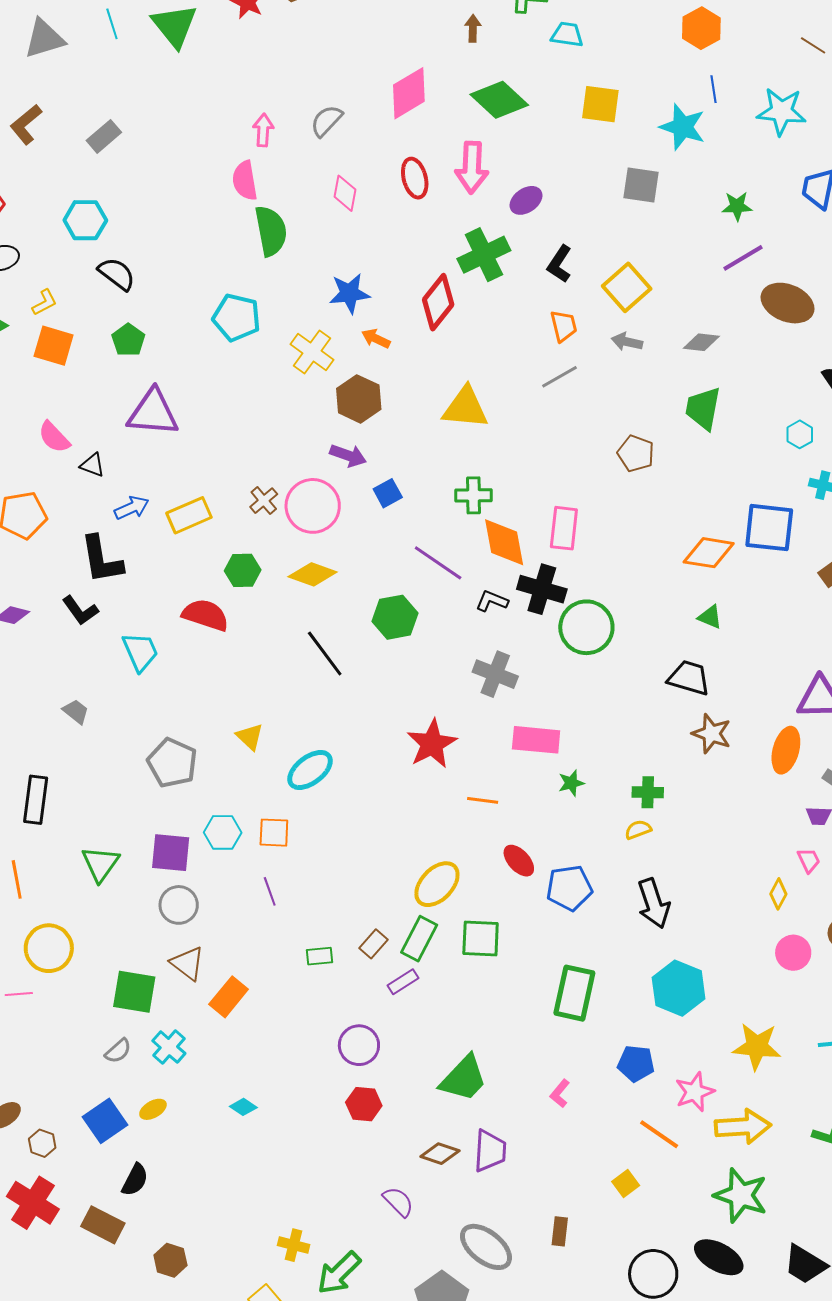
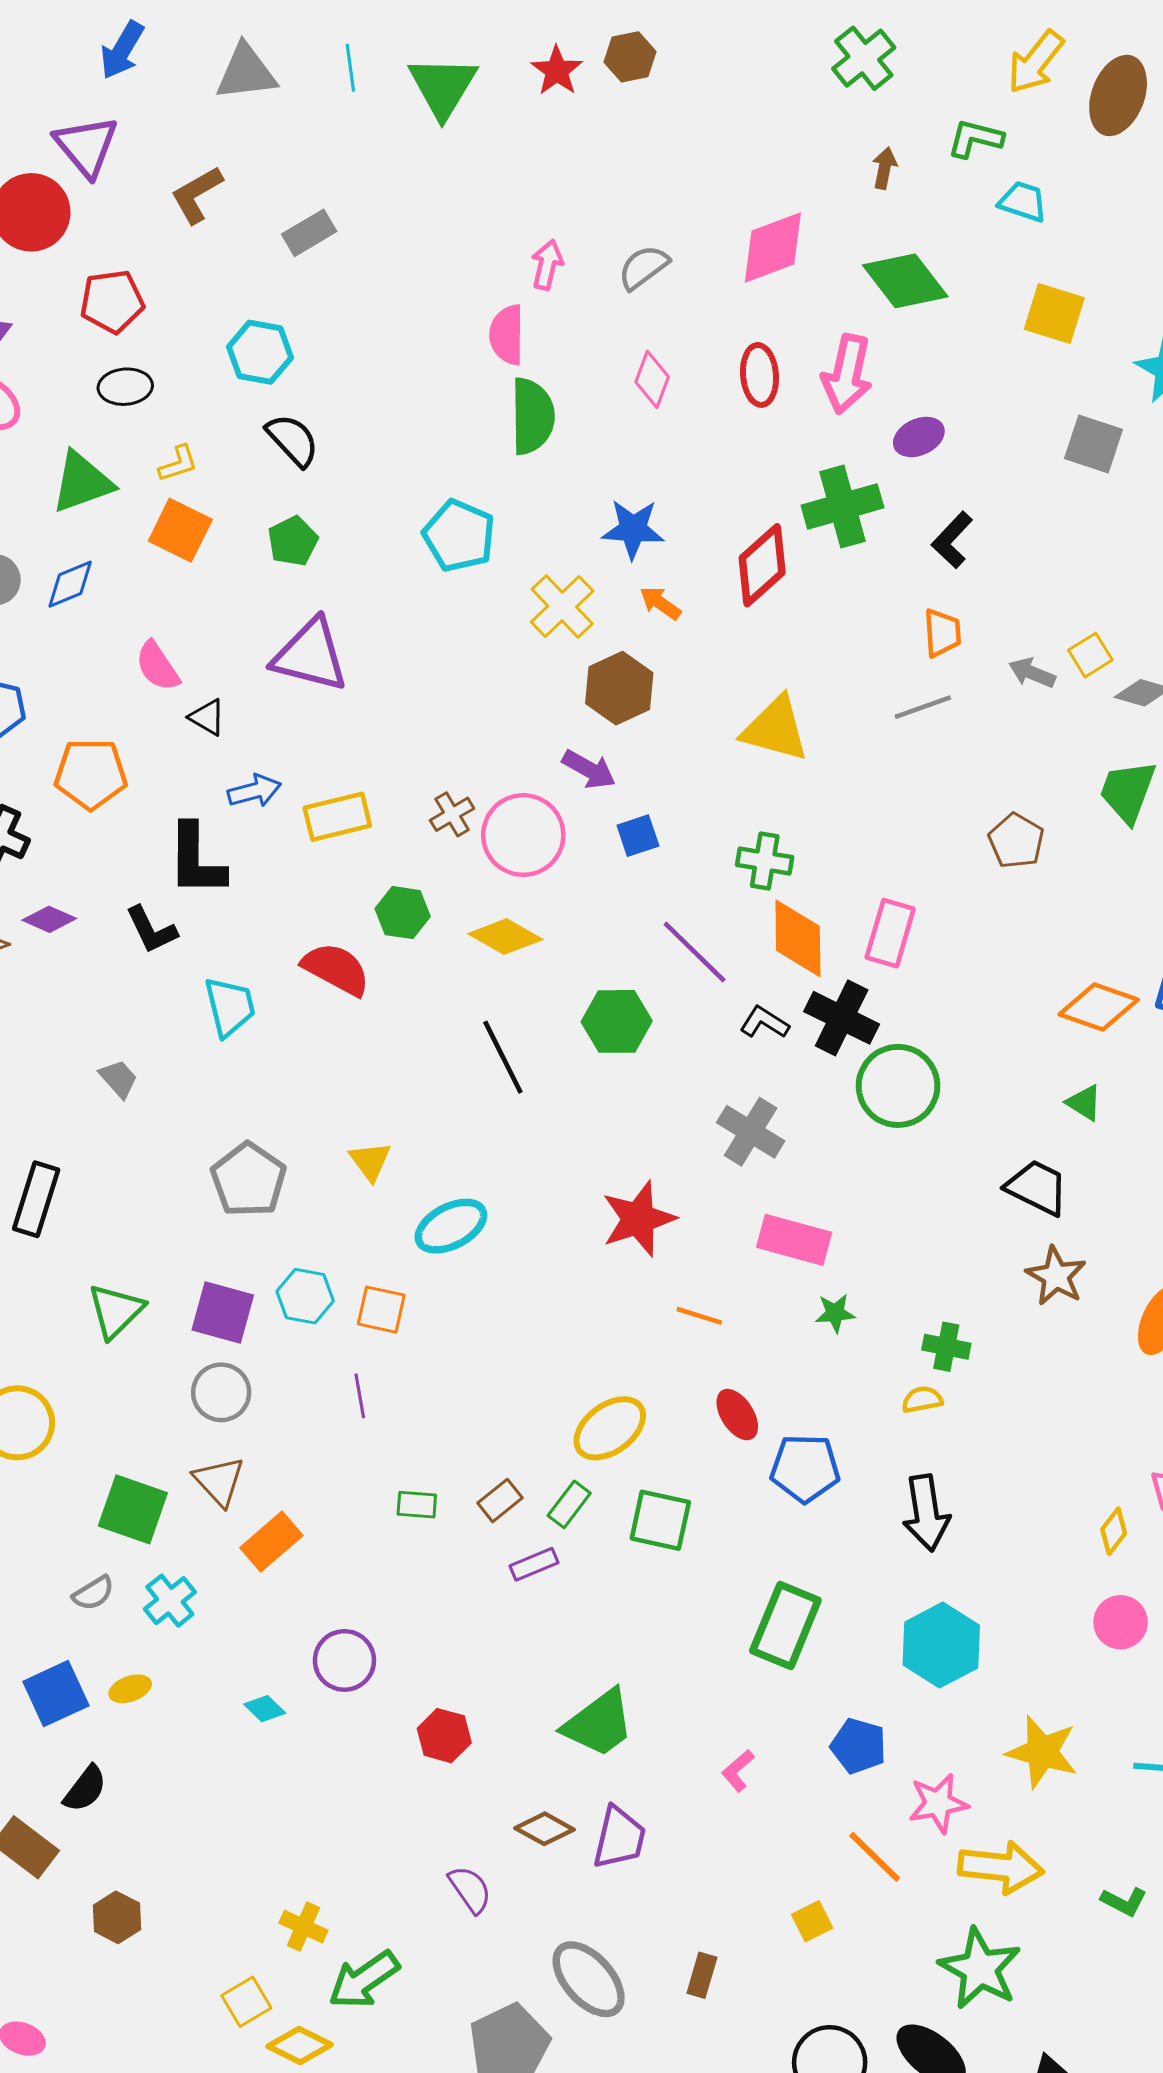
yellow square: (627, 287) -> (1090, 655), moved, size x0.6
green rectangle: (419, 939) -> (569, 1504), size x0.7
purple circle: (359, 1045) -> (344, 1660), moved

